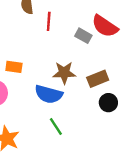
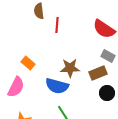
gray rectangle: (83, 36) -> (108, 56), moved
orange rectangle: (14, 67) -> (28, 63), turned 32

